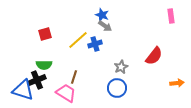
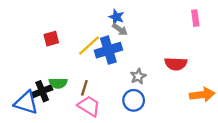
blue cross: (95, 44) -> (108, 50), size x1.6
red semicircle: (154, 56) -> (176, 64), turned 54
green semicircle: (44, 65) -> (58, 83), moved
orange arrow: (177, 83) -> (202, 95), size x1.5
pink trapezoid: (66, 93) -> (89, 106), moved

